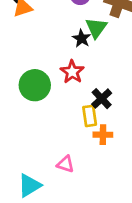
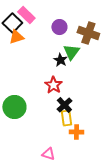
green circle: (35, 85) -> (14, 107), moved
black cross: (102, 99) -> (64, 105), moved

